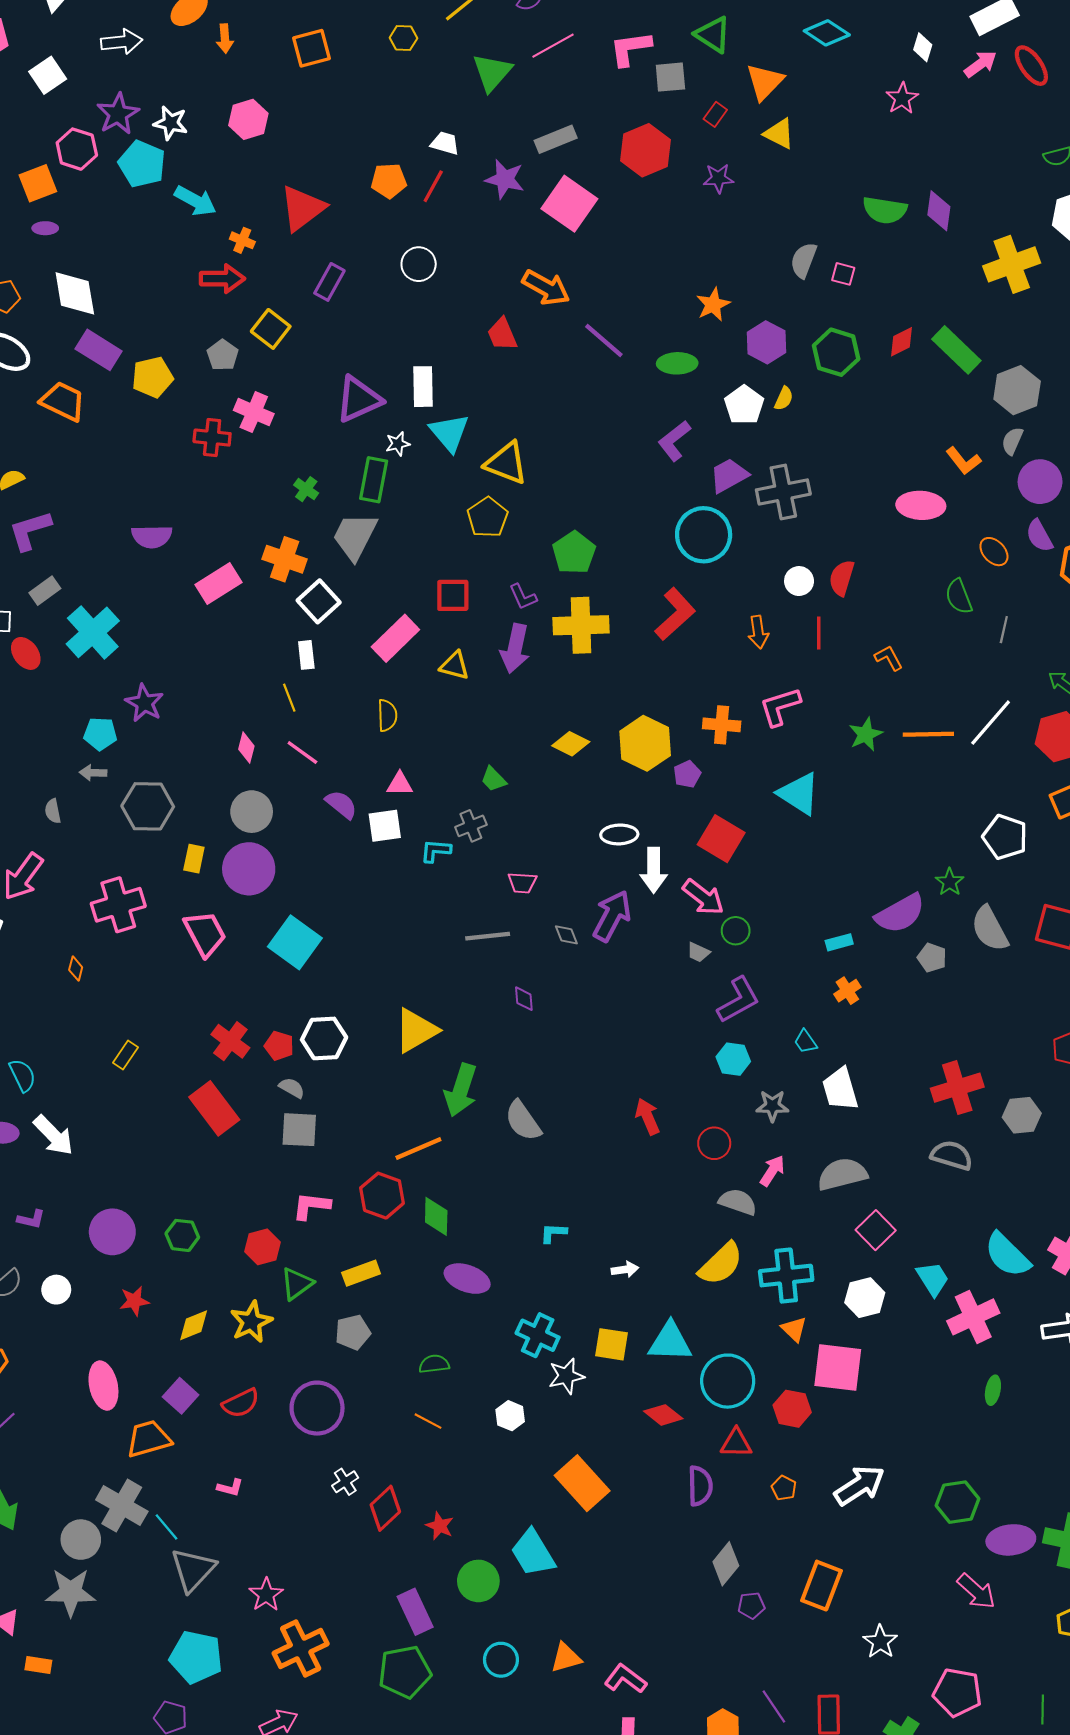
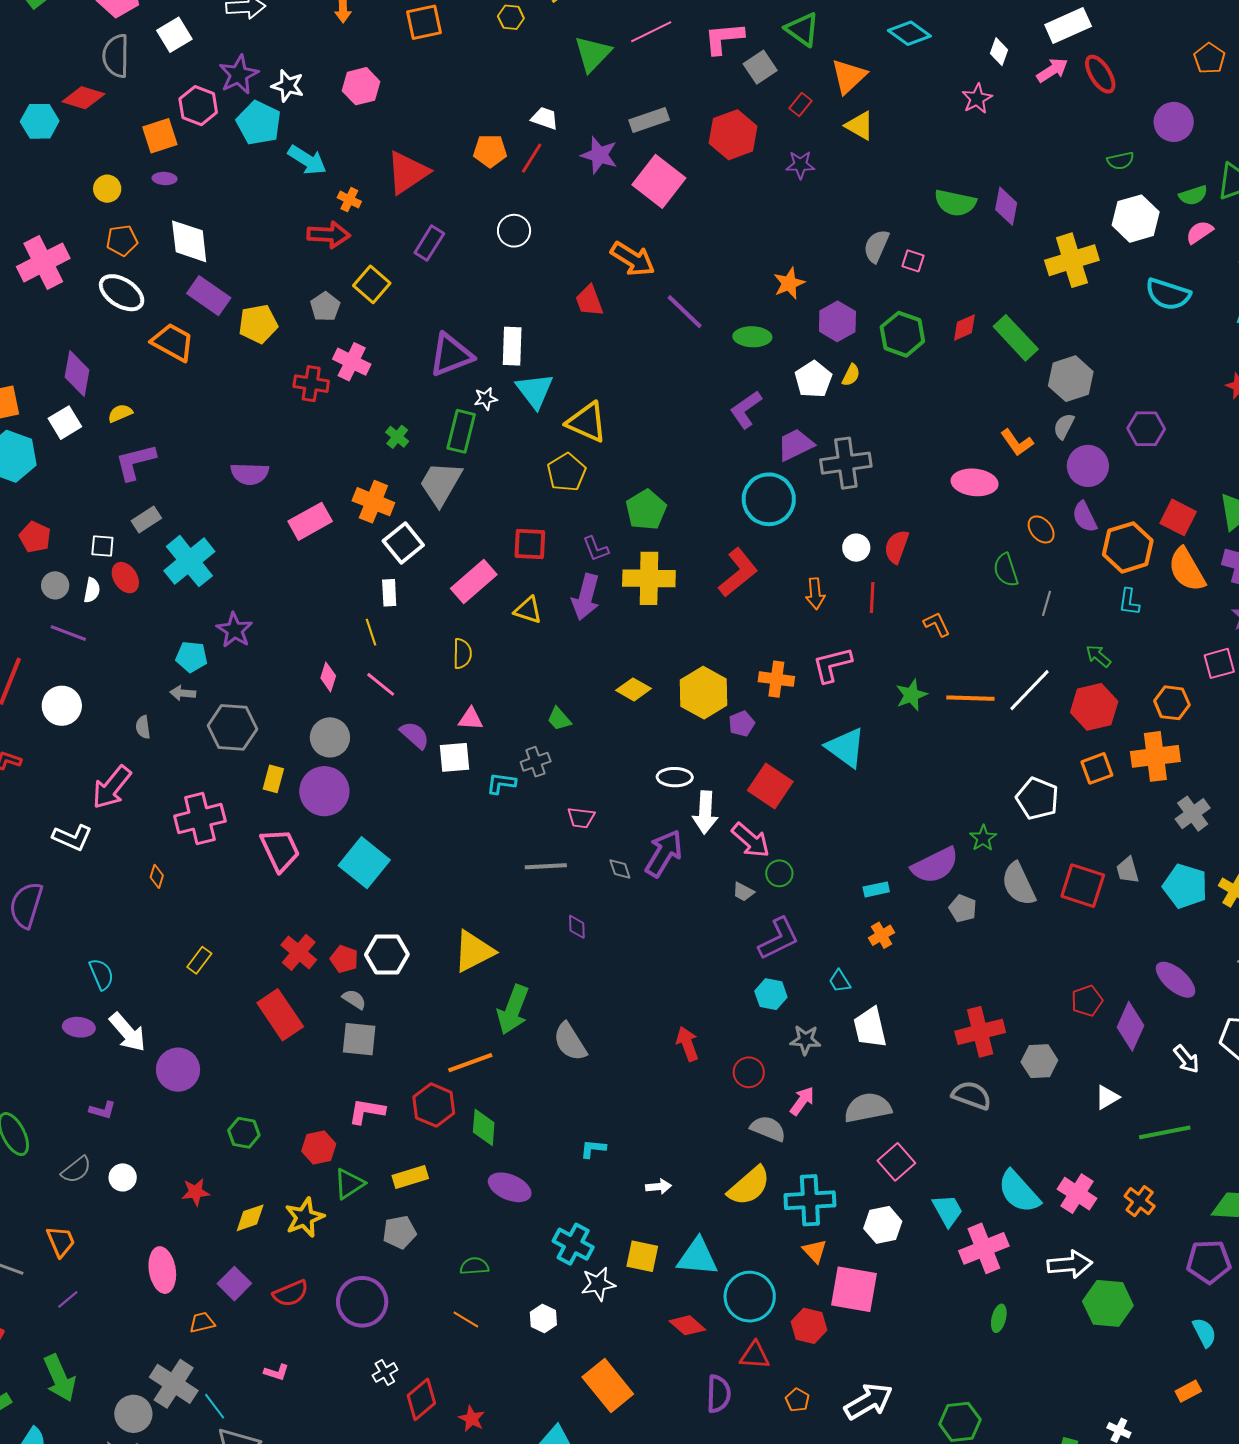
gray square: (670, 77) -> (760, 67), turned -32
purple circle: (112, 1232) -> (178, 1070), moved
orange trapezoid: (149, 1439) -> (202, 1322), size x0.6

